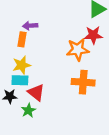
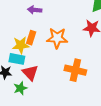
orange rectangle: (22, 39) -> (31, 38), moved
orange star: (78, 50) -> (57, 38), moved

